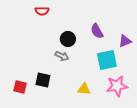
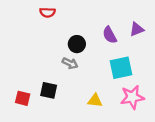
purple triangle: (125, 41) -> (137, 29), moved

